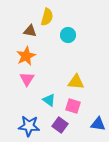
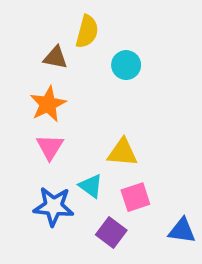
yellow triangle: (76, 82) -> (122, 152), moved
pink square: (73, 106) -> (135, 197), turned -35
blue star: (29, 126) -> (54, 206), moved

